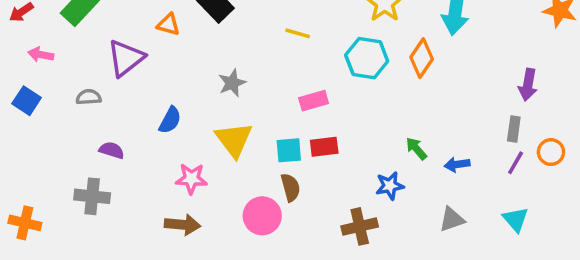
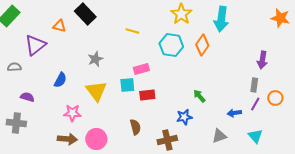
cyan square: (289, 150) -> (127, 85), moved
blue arrow: (457, 164) -> (234, 113), moved
brown semicircle: (291, 187) -> (135, 127), moved
pink circle: (262, 216) -> (96, 139), moved

